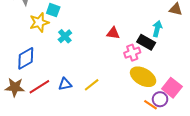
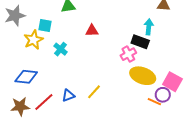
red triangle: (113, 33) -> (92, 31), moved
blue diamond: (26, 58) -> (26, 77), turned 45

